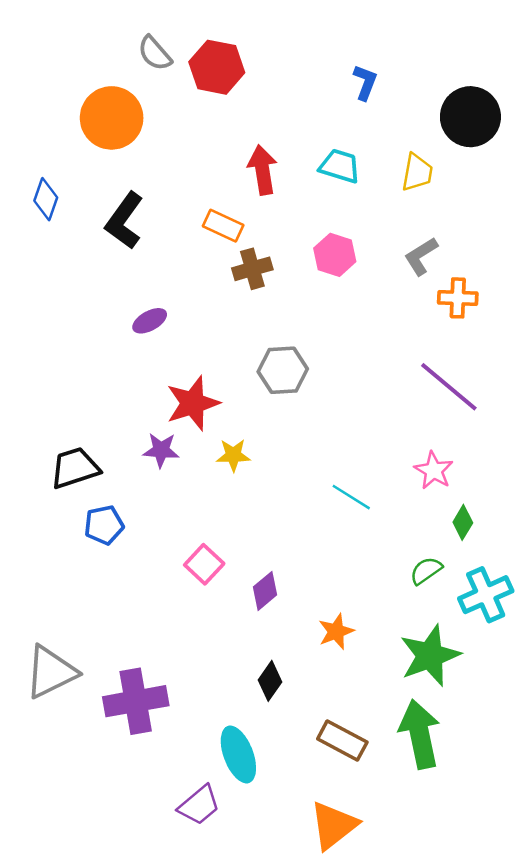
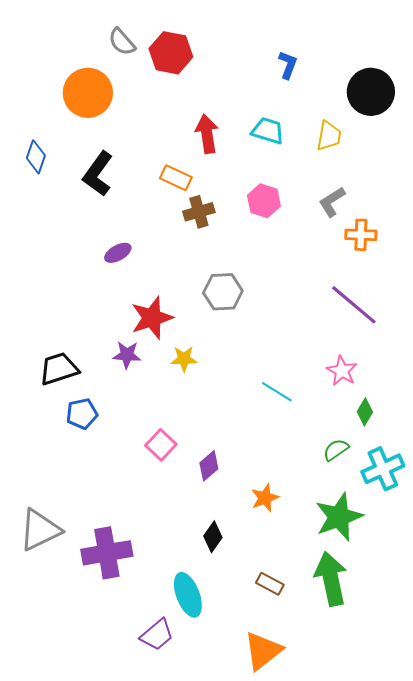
brown rectangle: (342, 741) -> (270, 584), size x0.7

